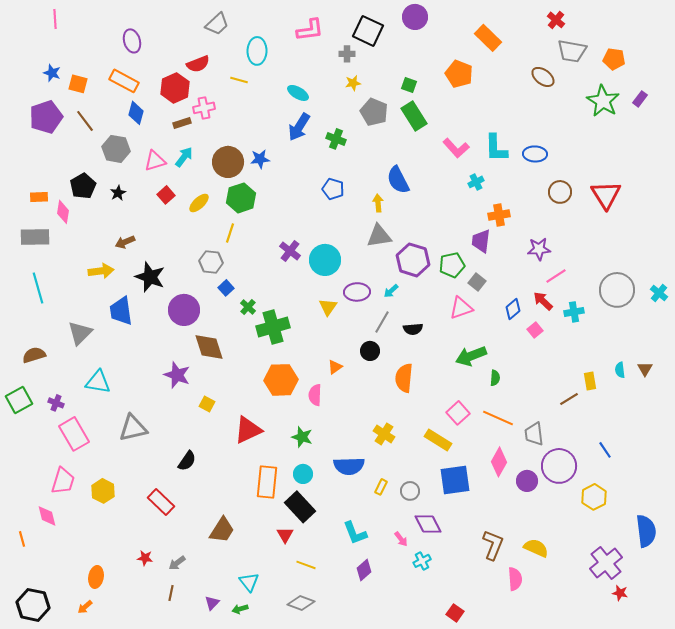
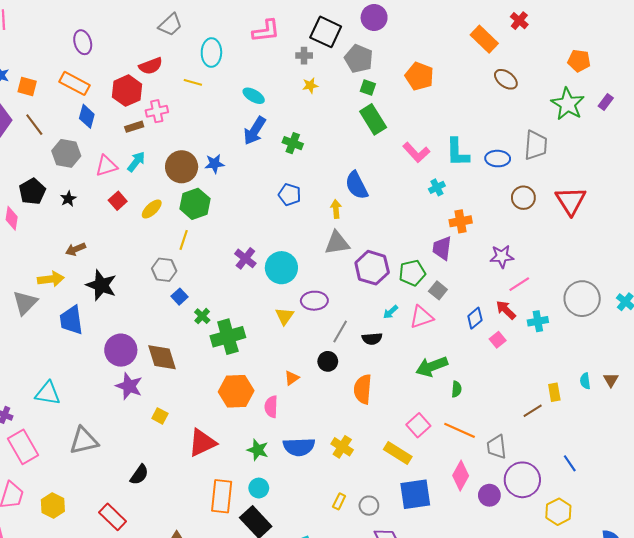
orange rectangle: (488, 38) -> (484, 39), moved
gray trapezoid: (572, 51) -> (536, 145), moved, turned -96
gray pentagon: (374, 112) -> (359, 59), moved
cyan arrow: (391, 291) -> (391, 312), moved
purple circle: (184, 310) -> (121, 350), moved
gray triangle: (80, 333) -> (25, 303), moved
blue semicircle: (349, 466) -> (299, 447), moved

